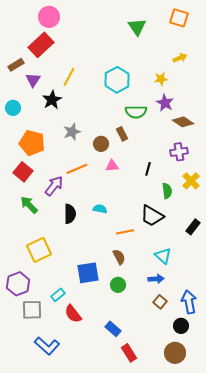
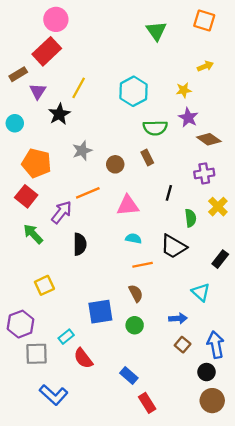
brown rectangle: (122, 134) -> (147, 157), moved
pink triangle: (112, 166) -> (128, 205), moved, size x1.5
cyan semicircle: (100, 209) -> (133, 239), moved
yellow square: (39, 250) -> (44, 285), size x0.7
cyan triangle: (163, 256) -> (201, 292), moved
brown circle: (175, 353) -> (212, 401), moved

